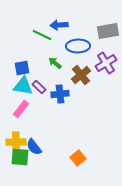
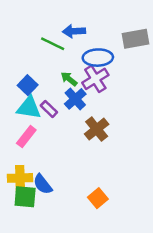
purple cross: (106, 63) -> (95, 79), moved
blue square: (22, 68) -> (28, 85), turned -35
brown cross: (81, 75) -> (97, 129), moved
blue cross: (60, 94) -> (75, 99), moved, turned -36

